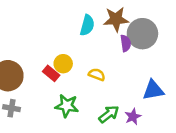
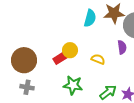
purple semicircle: (126, 43) -> (122, 47), moved
red rectangle: (51, 73) -> (60, 58), turned -72

